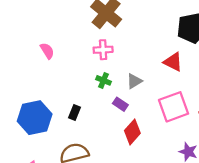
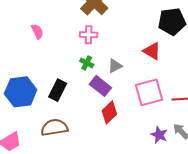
purple rectangle: (120, 104) -> (100, 86), size x1.5
black rectangle: (74, 112) -> (58, 90), size x1.5

